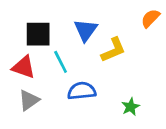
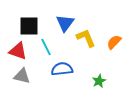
orange semicircle: (150, 18) -> (114, 42), moved
yellow L-shape: (113, 50) -> (86, 38), turned -90
gray triangle: (29, 100) -> (22, 76), turned 48

